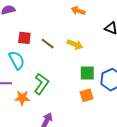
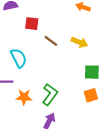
red square: (24, 38) -> (32, 24), moved
green L-shape: (41, 84) -> (50, 95), moved

